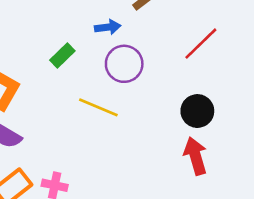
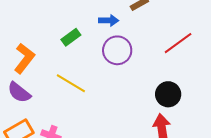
yellow line: (98, 107) -> (71, 83), moved

